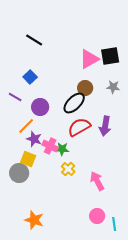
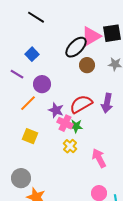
black ellipse: (74, 103) -> (76, 47), moved
purple star: (34, 139) -> (56, 110), moved
pink cross: (50, 146) -> (65, 123), moved
green star: (62, 149) -> (76, 126), moved
gray circle: (19, 173) -> (21, 178), moved

